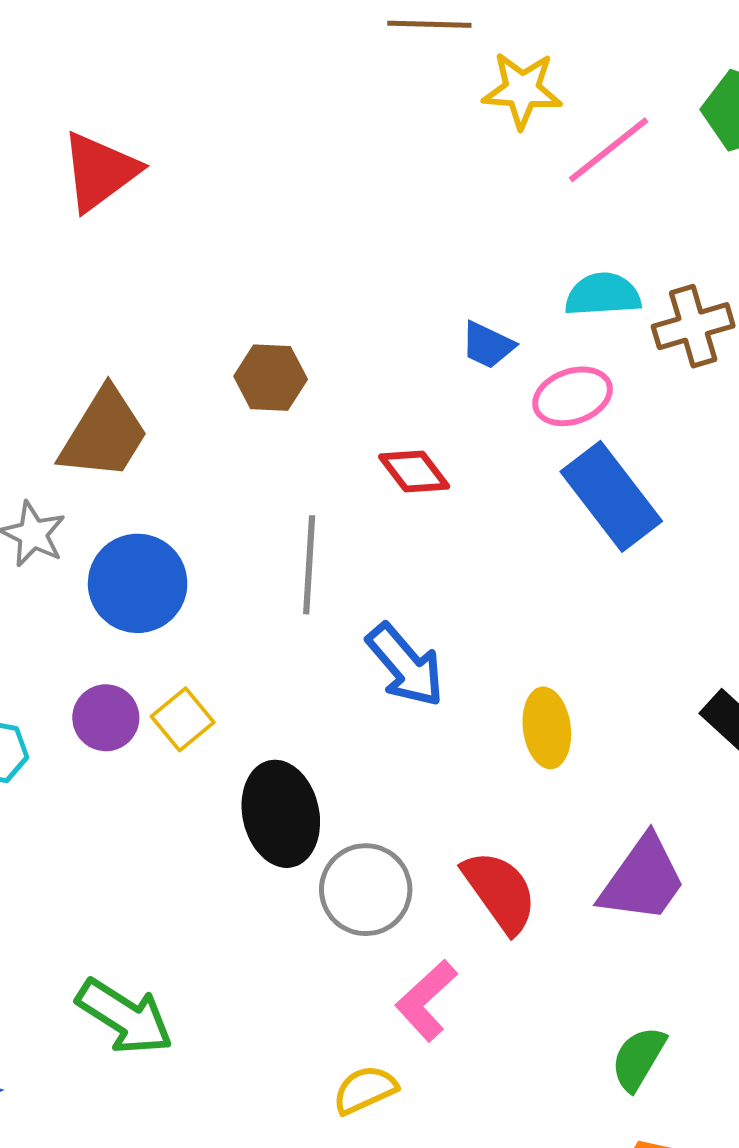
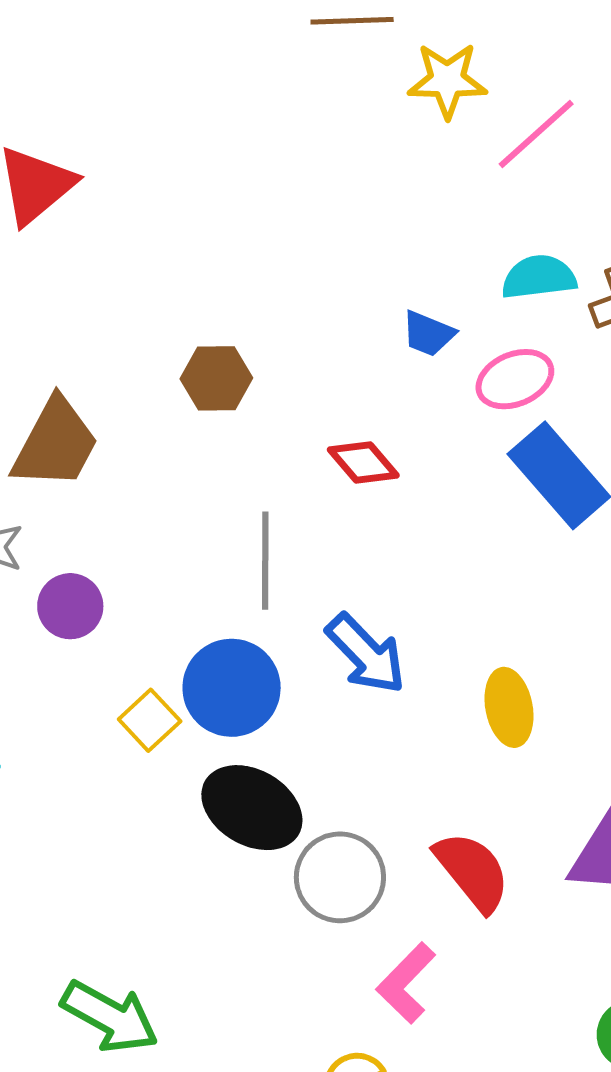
blue circle: (138, 583) -> (232, 688), moved
purple circle: (106, 718) -> (70, 606), moved
black ellipse: (281, 814) -> (252, 808), turned -44

